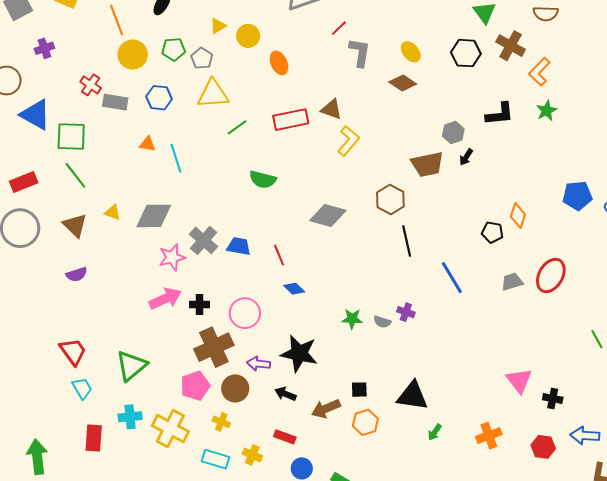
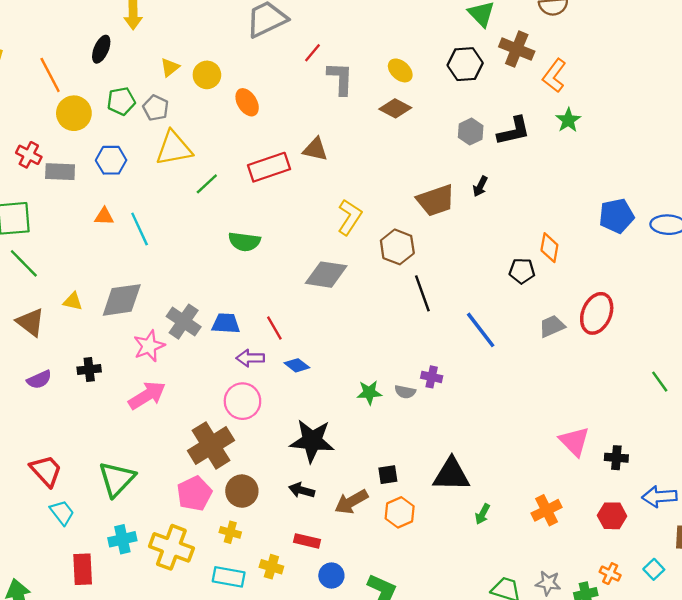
gray hexagon: (453, 132) -> (471, 132), moved
yellow L-shape: (348, 141) -> (350, 217), moved
black cross: (200, 305) -> (89, 370), moved
purple arrow: (258, 364) -> (250, 358), moved

